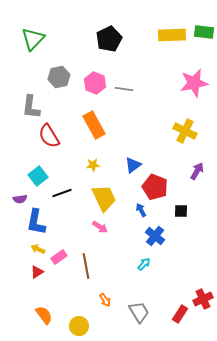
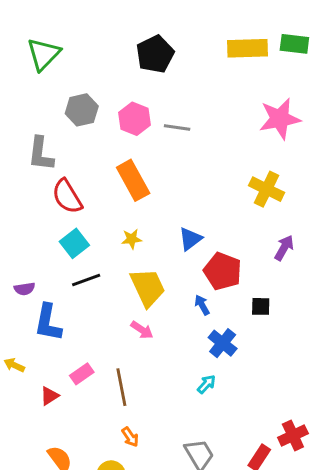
cyan square: (38, 176) -> (74, 243), moved
yellow arrow: (38, 249) -> (14, 365), moved
orange arrow: (105, 300) -> (130, 437), moved

